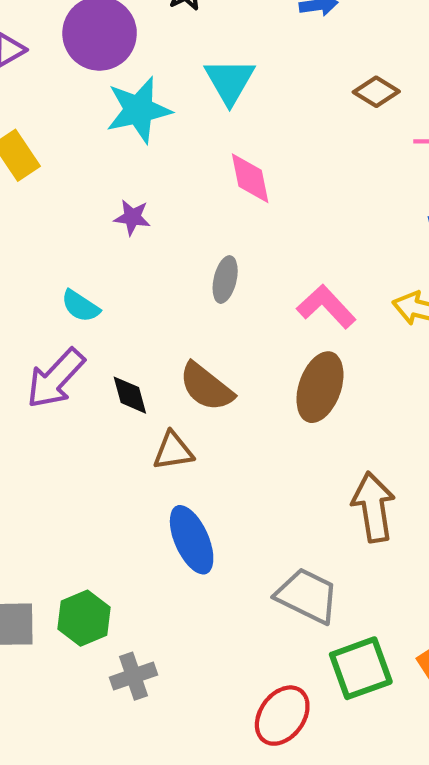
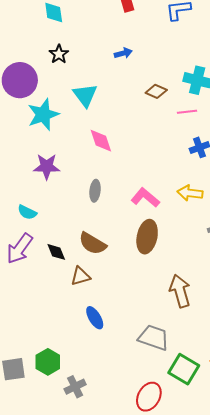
purple star: (132, 217) -> (47, 167), size x1.5
blue ellipse: (192, 540) -> (95, 318), size x0.7
green square: (361, 668) -> (184, 369), turned -32

